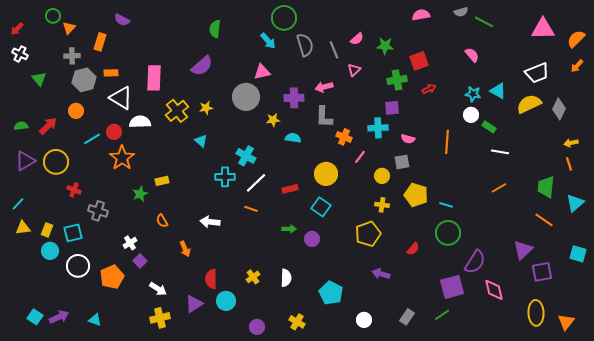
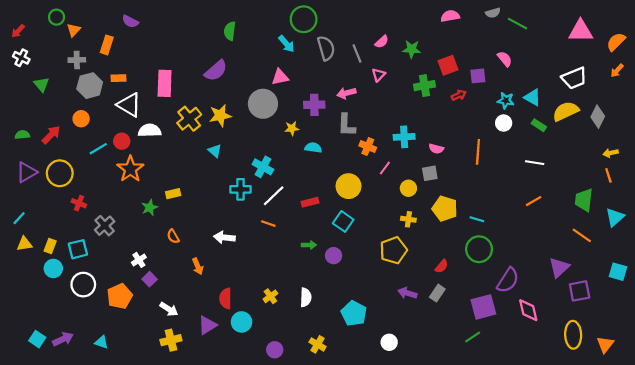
yellow star: (206, 108) -> (220, 116), size x1.5
purple square: (392, 108) -> (478, 76), moved
green rectangle: (489, 127) -> (539, 125), moved
gray cross: (98, 211) -> (105, 226), turned 30
gray rectangle: (407, 317) -> (437, 293), moved

